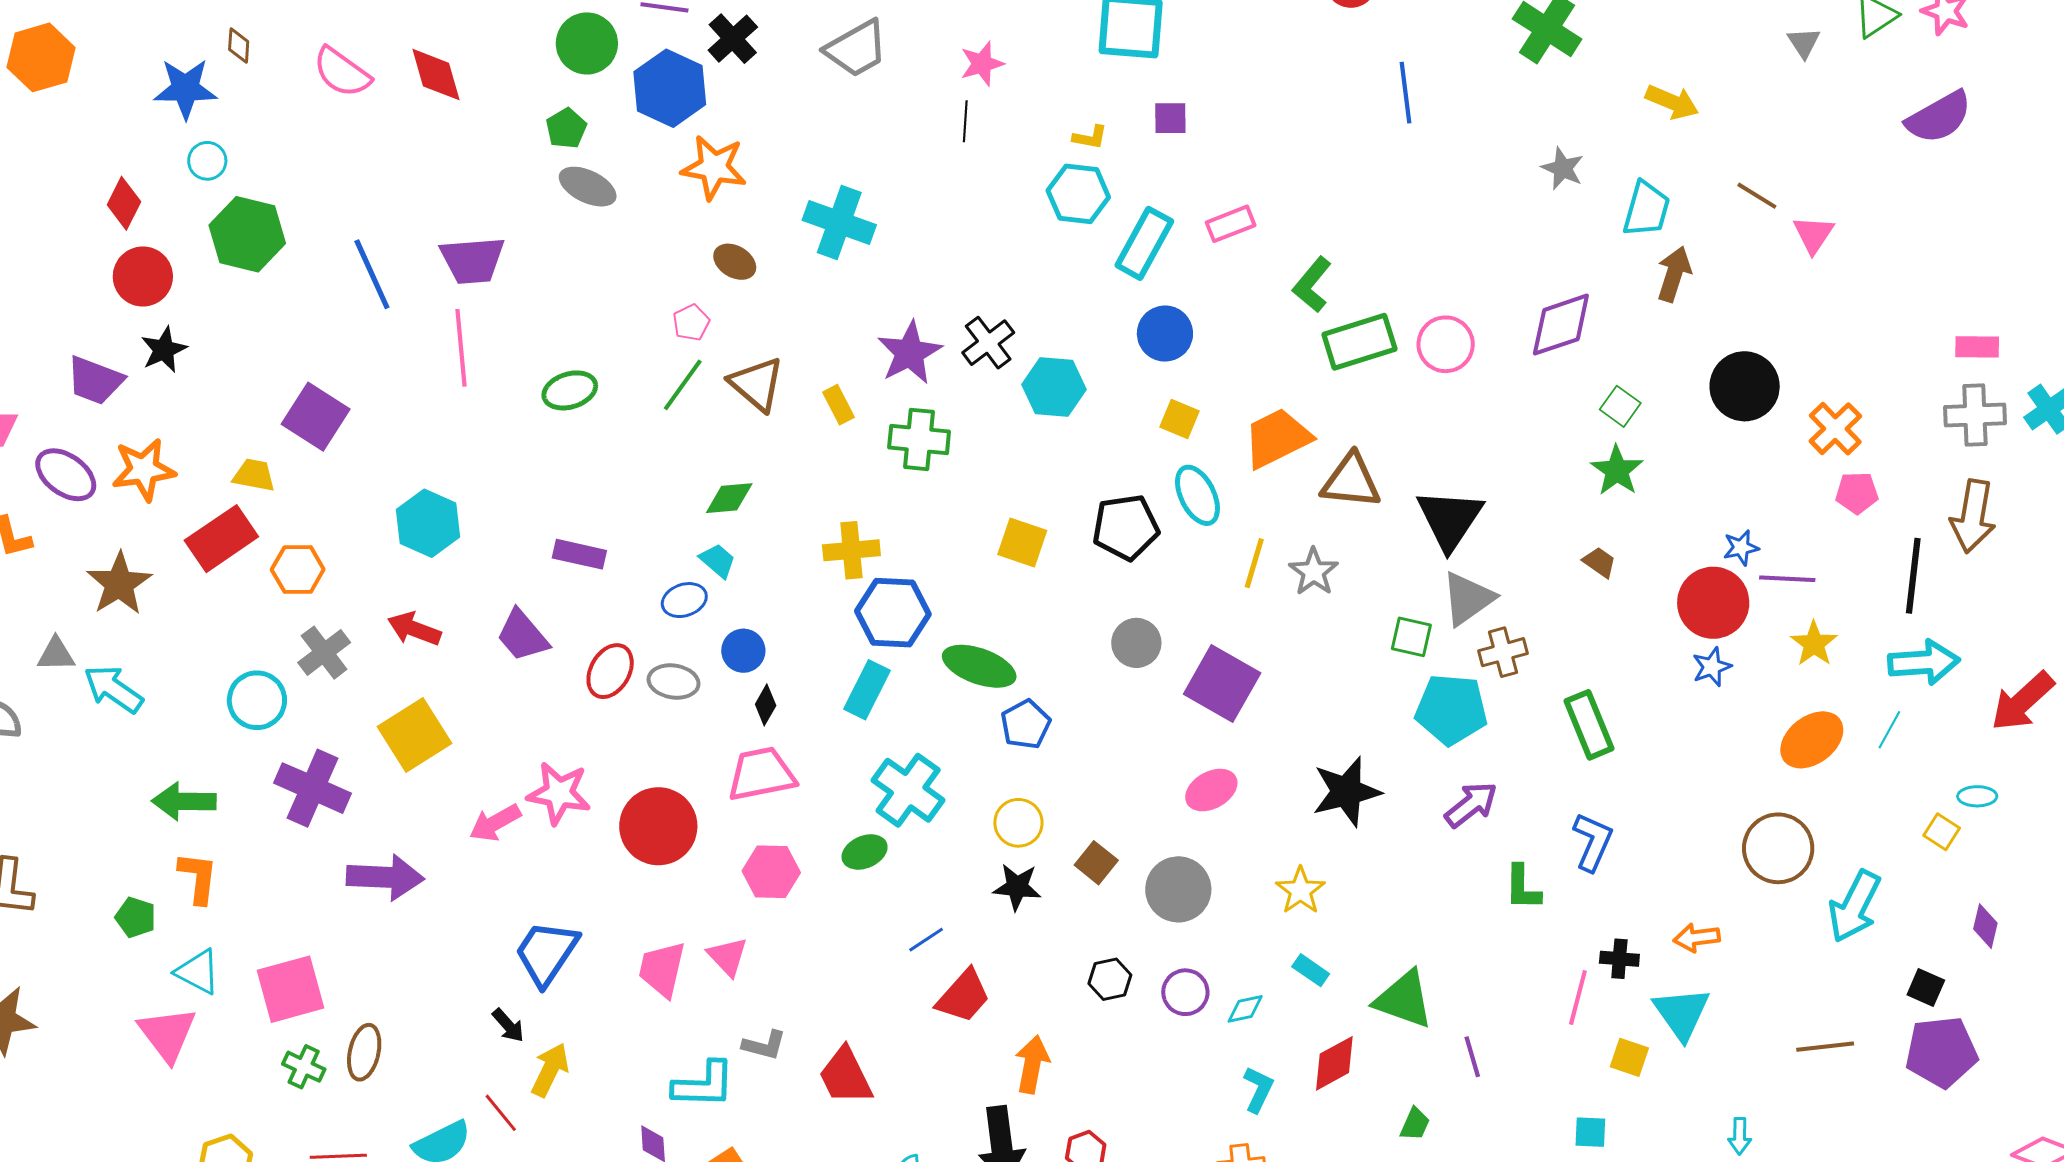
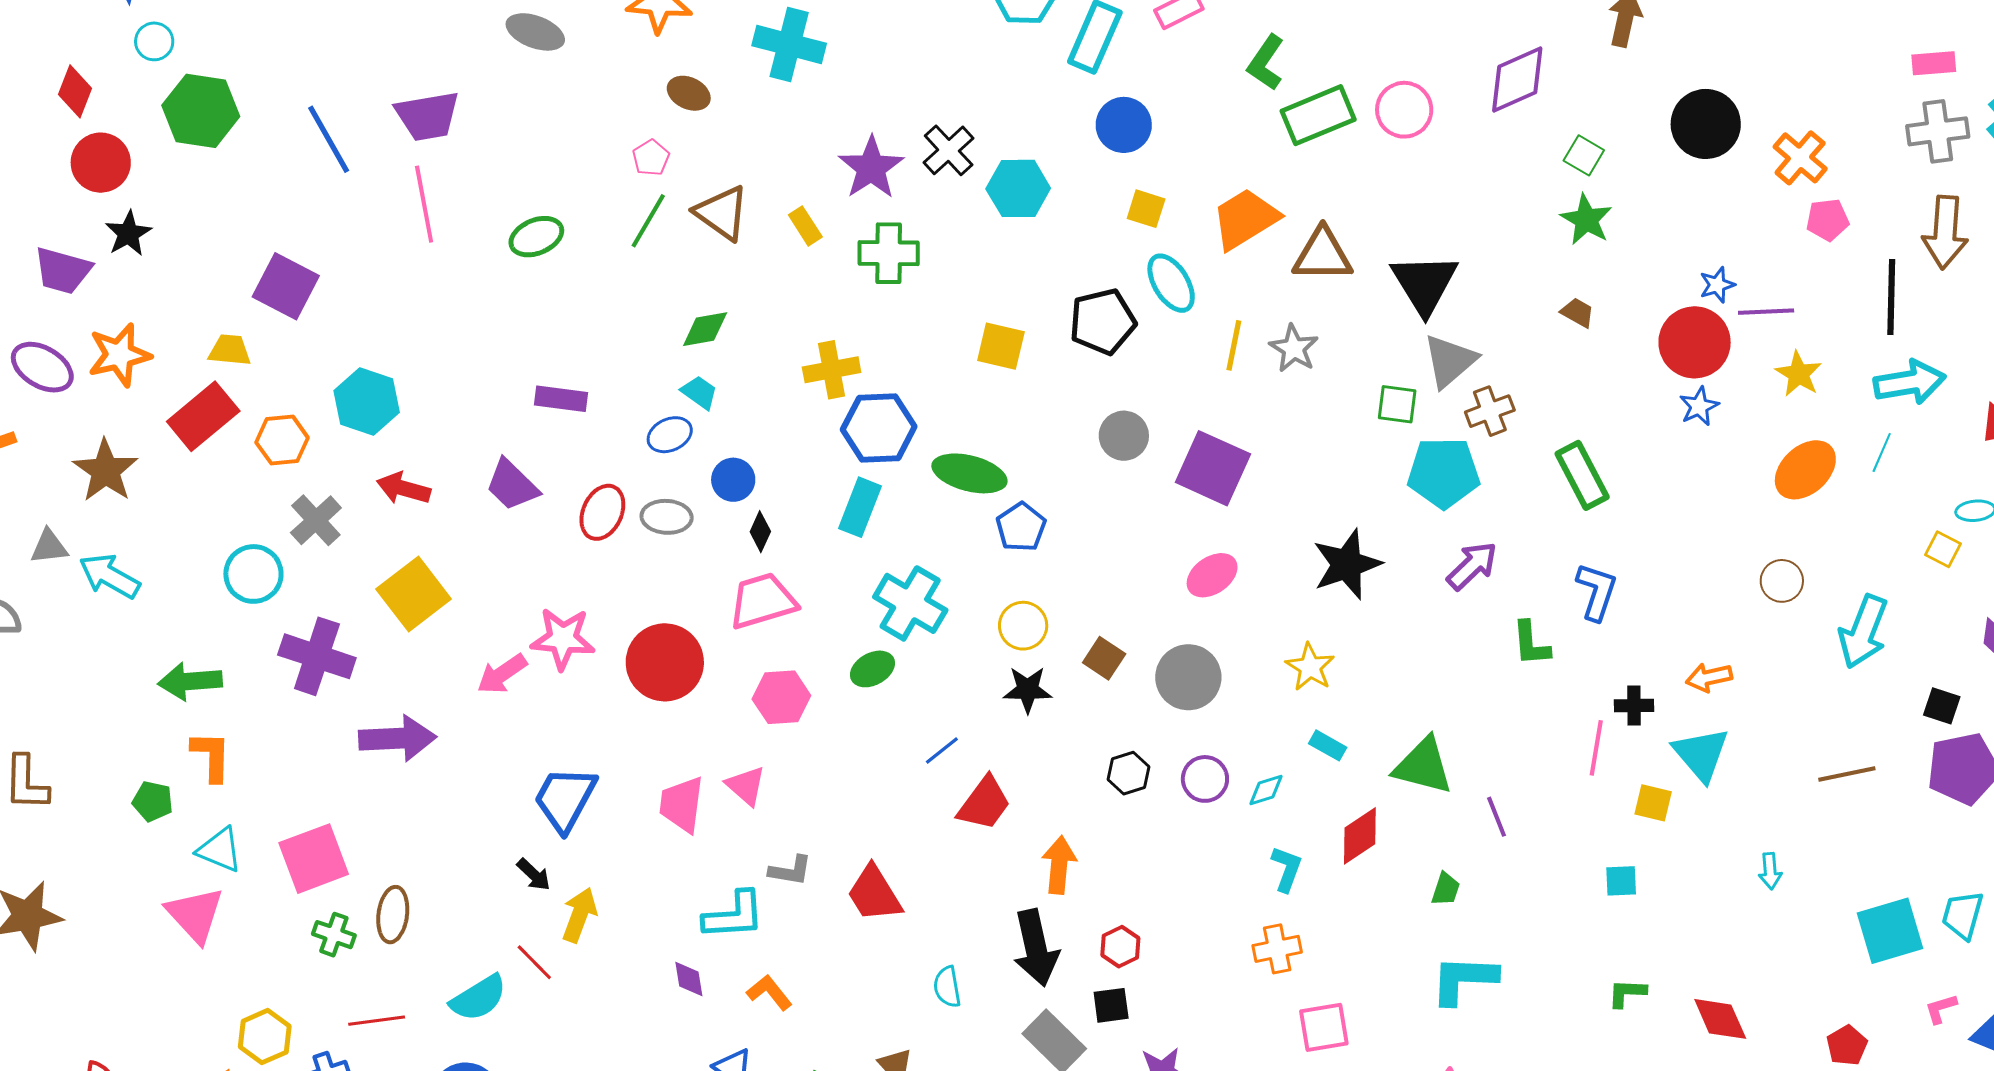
cyan hexagon: (428, 523) -> (367, 402), moved
brown circle: (1778, 848) -> (1782, 581), size x0.6

